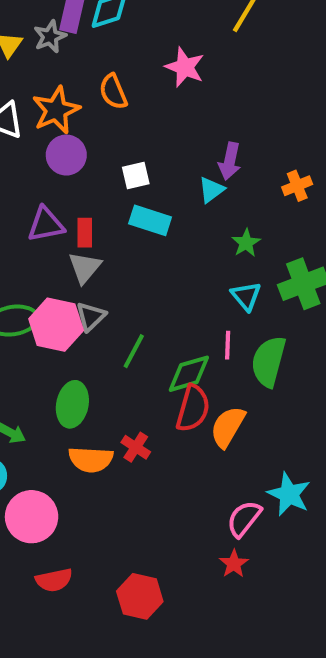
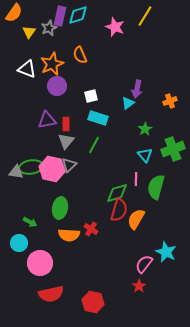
pink star: (185, 67) -> (115, 27), moved
green line: (134, 351) -> (94, 145), moved
red semicircle: (54, 580) -> (51, 294), size x1.4

